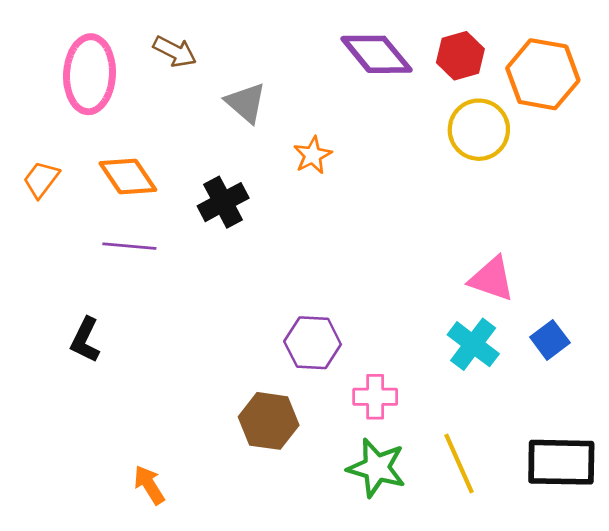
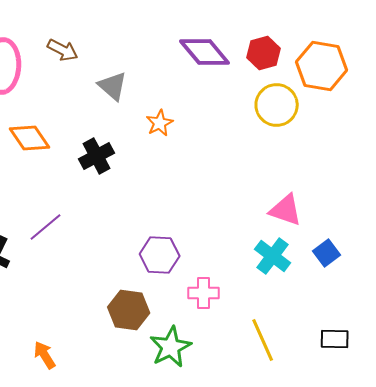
purple line: (129, 246) -> (46, 227), moved, turned -45
black rectangle: (561, 462) -> (335, 339), size x0.6
green star: (377, 468) -> (171, 347), moved, turned 30

